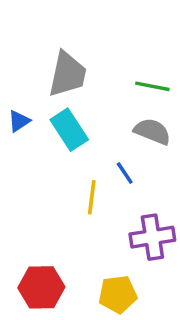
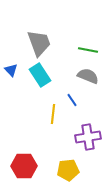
gray trapezoid: (67, 74) -> (39, 43), turned -32
blue triangle: (19, 121) -> (11, 70), turned -40

